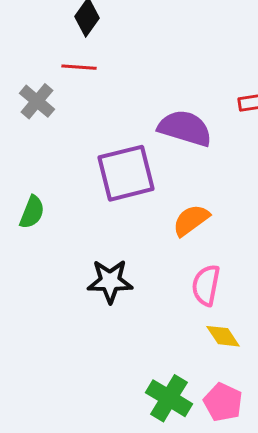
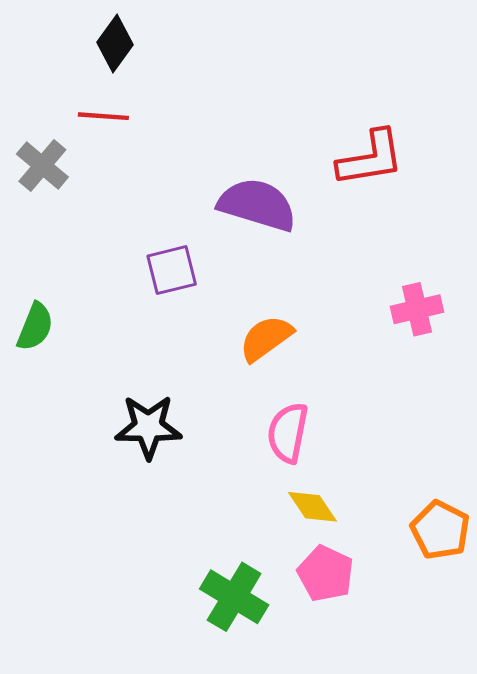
purple square: (126, 173) -> (172, 270), size x0.6
pink pentagon: (223, 402) -> (326, 574), moved

